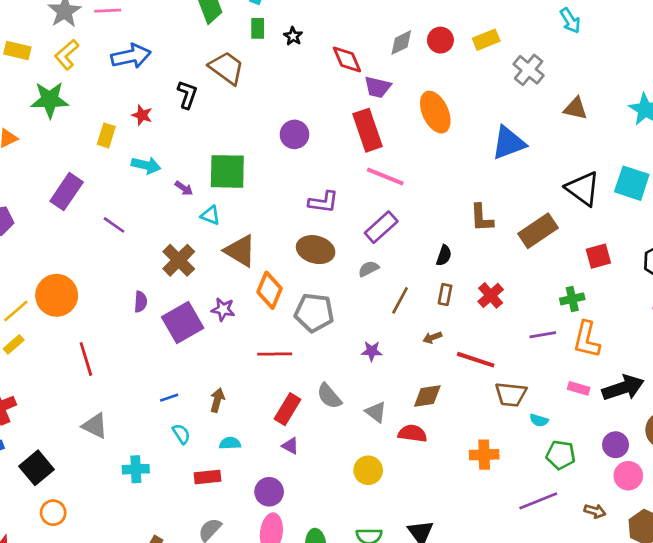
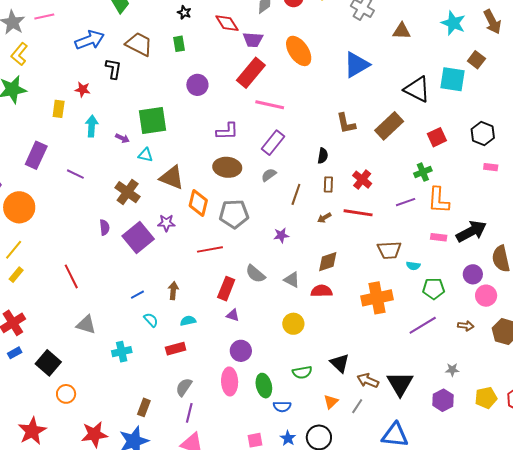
green rectangle: (258, 28) -> (179, 44), moved
blue arrow: (131, 56) -> (90, 40), moved
red rectangle: (367, 130) -> (251, 73), turned 68
cyan arrow: (146, 165) -> (92, 126), turned -90
orange circle: (57, 295) -> (19, 207), moved
red line: (476, 360) -> (358, 213), moved
orange cross: (484, 455) -> (377, 298), size x1.4
purple circle: (269, 492) -> (241, 351), moved

